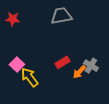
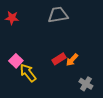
gray cross: (91, 66) -> (86, 84), moved
orange arrow: (79, 72) -> (72, 60), moved

